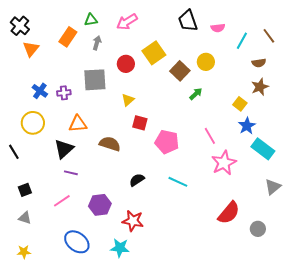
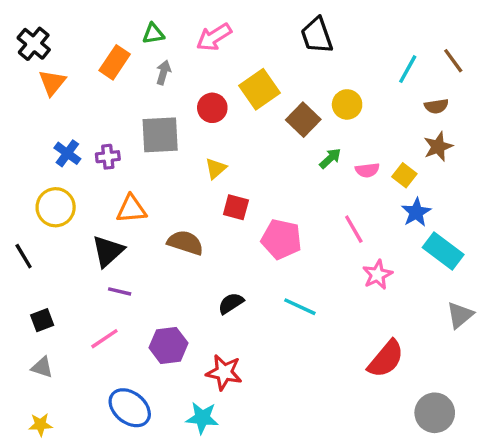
pink semicircle: (218, 28) -> (367, 170), moved
pink star: (224, 163) -> (377, 275), size x0.7
gray circle: (258, 229) -> (435, 413), moved, size x1.5

